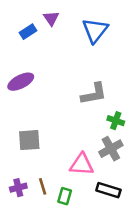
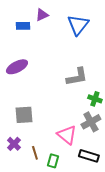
purple triangle: (51, 18) -> (42, 15), turned 40
blue rectangle: (28, 32) -> (23, 26), turned 32
pink triangle: (82, 164) -> (67, 135), turned 35
purple cross: (18, 188) -> (14, 144), moved, turned -32

